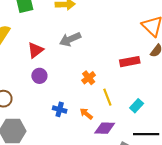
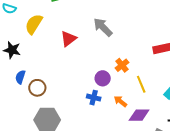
gray arrow: (70, 39) -> (103, 27), turned 70
purple circle: (39, 76) -> (103, 78), moved

